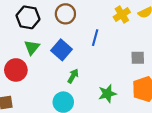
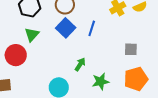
blue square: (62, 50) -> (66, 28), moved
green arrow: (73, 76) -> (80, 64), moved

